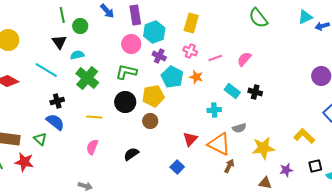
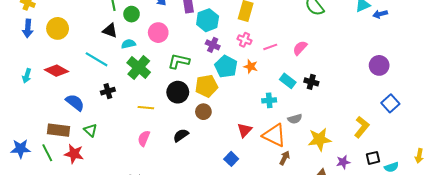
black triangle: (59, 42) -> (110, 31), turned -35
pink circle: (131, 44) -> (158, 33), moved
blue semicircle: (55, 122) -> (75, 102), moved
yellow L-shape: (304, 136) -> (362, 127), turned 85
black semicircle: (131, 154) -> (181, 135), moved

